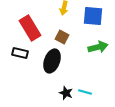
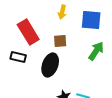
brown square: (62, 37) -> (60, 41), turned -32
green arrow: (98, 47) -> (96, 51), turned -42

